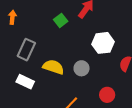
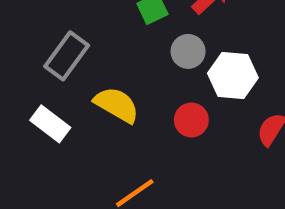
gray circle: (82, 68) -> (188, 51), moved
red circle: (107, 95) -> (191, 120), moved

